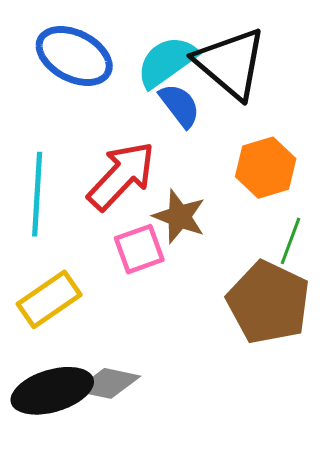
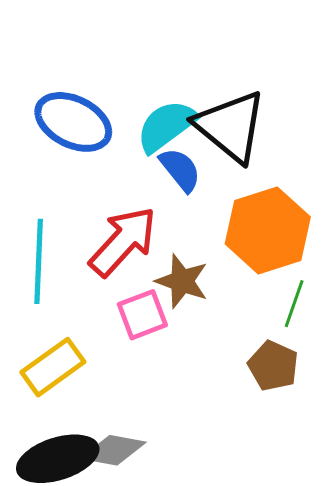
orange hexagon: (266, 168) -> (268, 230), size x1.4
brown pentagon: (268, 302) -> (273, 366), size x0.6

